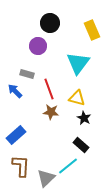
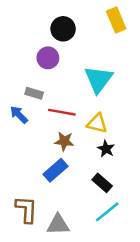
yellow rectangle: (92, 30) -> (116, 20), moved
red line: (49, 89) -> (62, 112), turned -60
blue rectangle: (16, 135) -> (55, 170), moved
cyan line: (68, 166) -> (107, 212), moved
gray triangle: (46, 178) -> (58, 225), turned 42

